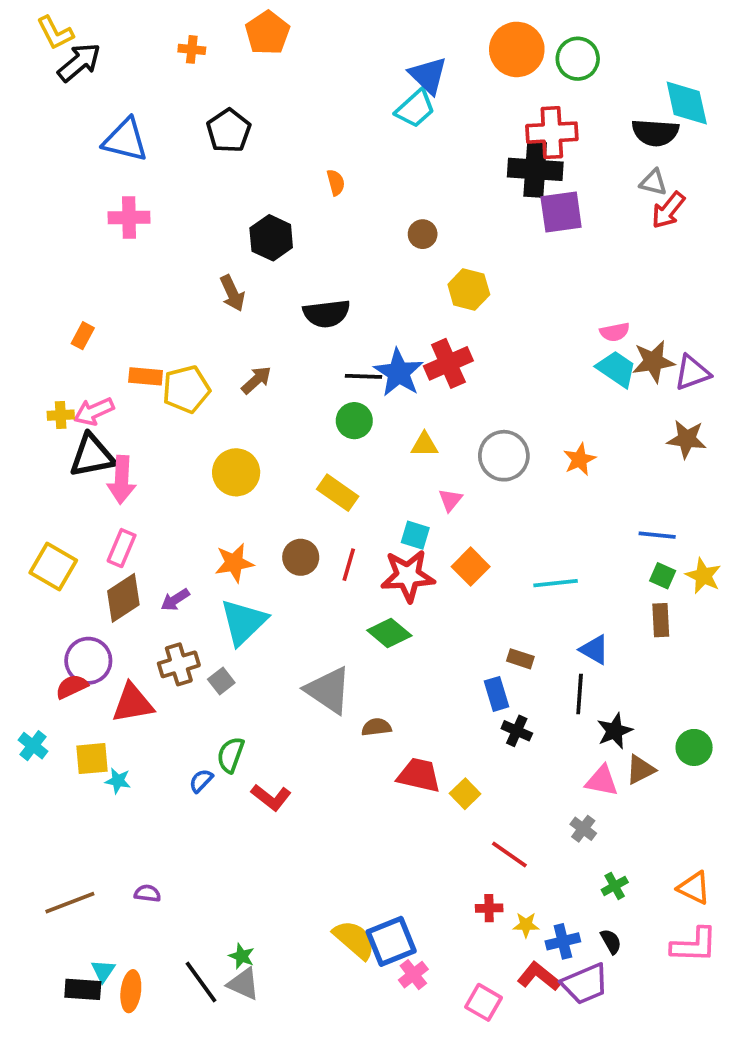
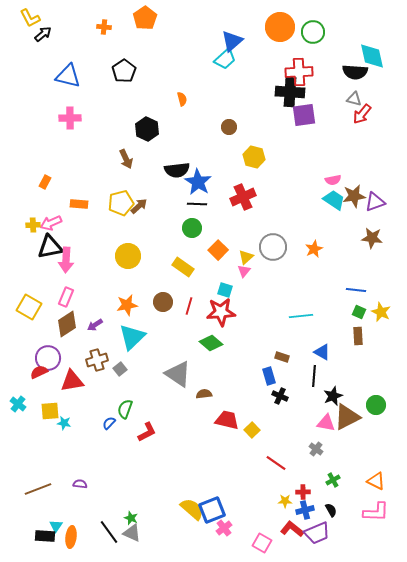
black arrow: (79, 62) -> (43, 34), size x0.7
blue triangle: (428, 75) -> (232, 41), turned 35
blue star: (399, 373) -> (198, 182), moved
yellow pentagon: (186, 389) -> (121, 203), moved
yellow triangle: (424, 445) -> (246, 257), moved, turned -42
orange square: (471, 567) -> (218, 250), moved
brown triangle: (640, 770) -> (347, 417), size x1.6
red L-shape: (271, 797) -> (147, 432), turned -65
red cross: (489, 908) -> (303, 492), moved

